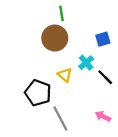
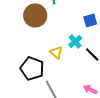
brown circle: (55, 38) -> (35, 15), moved

